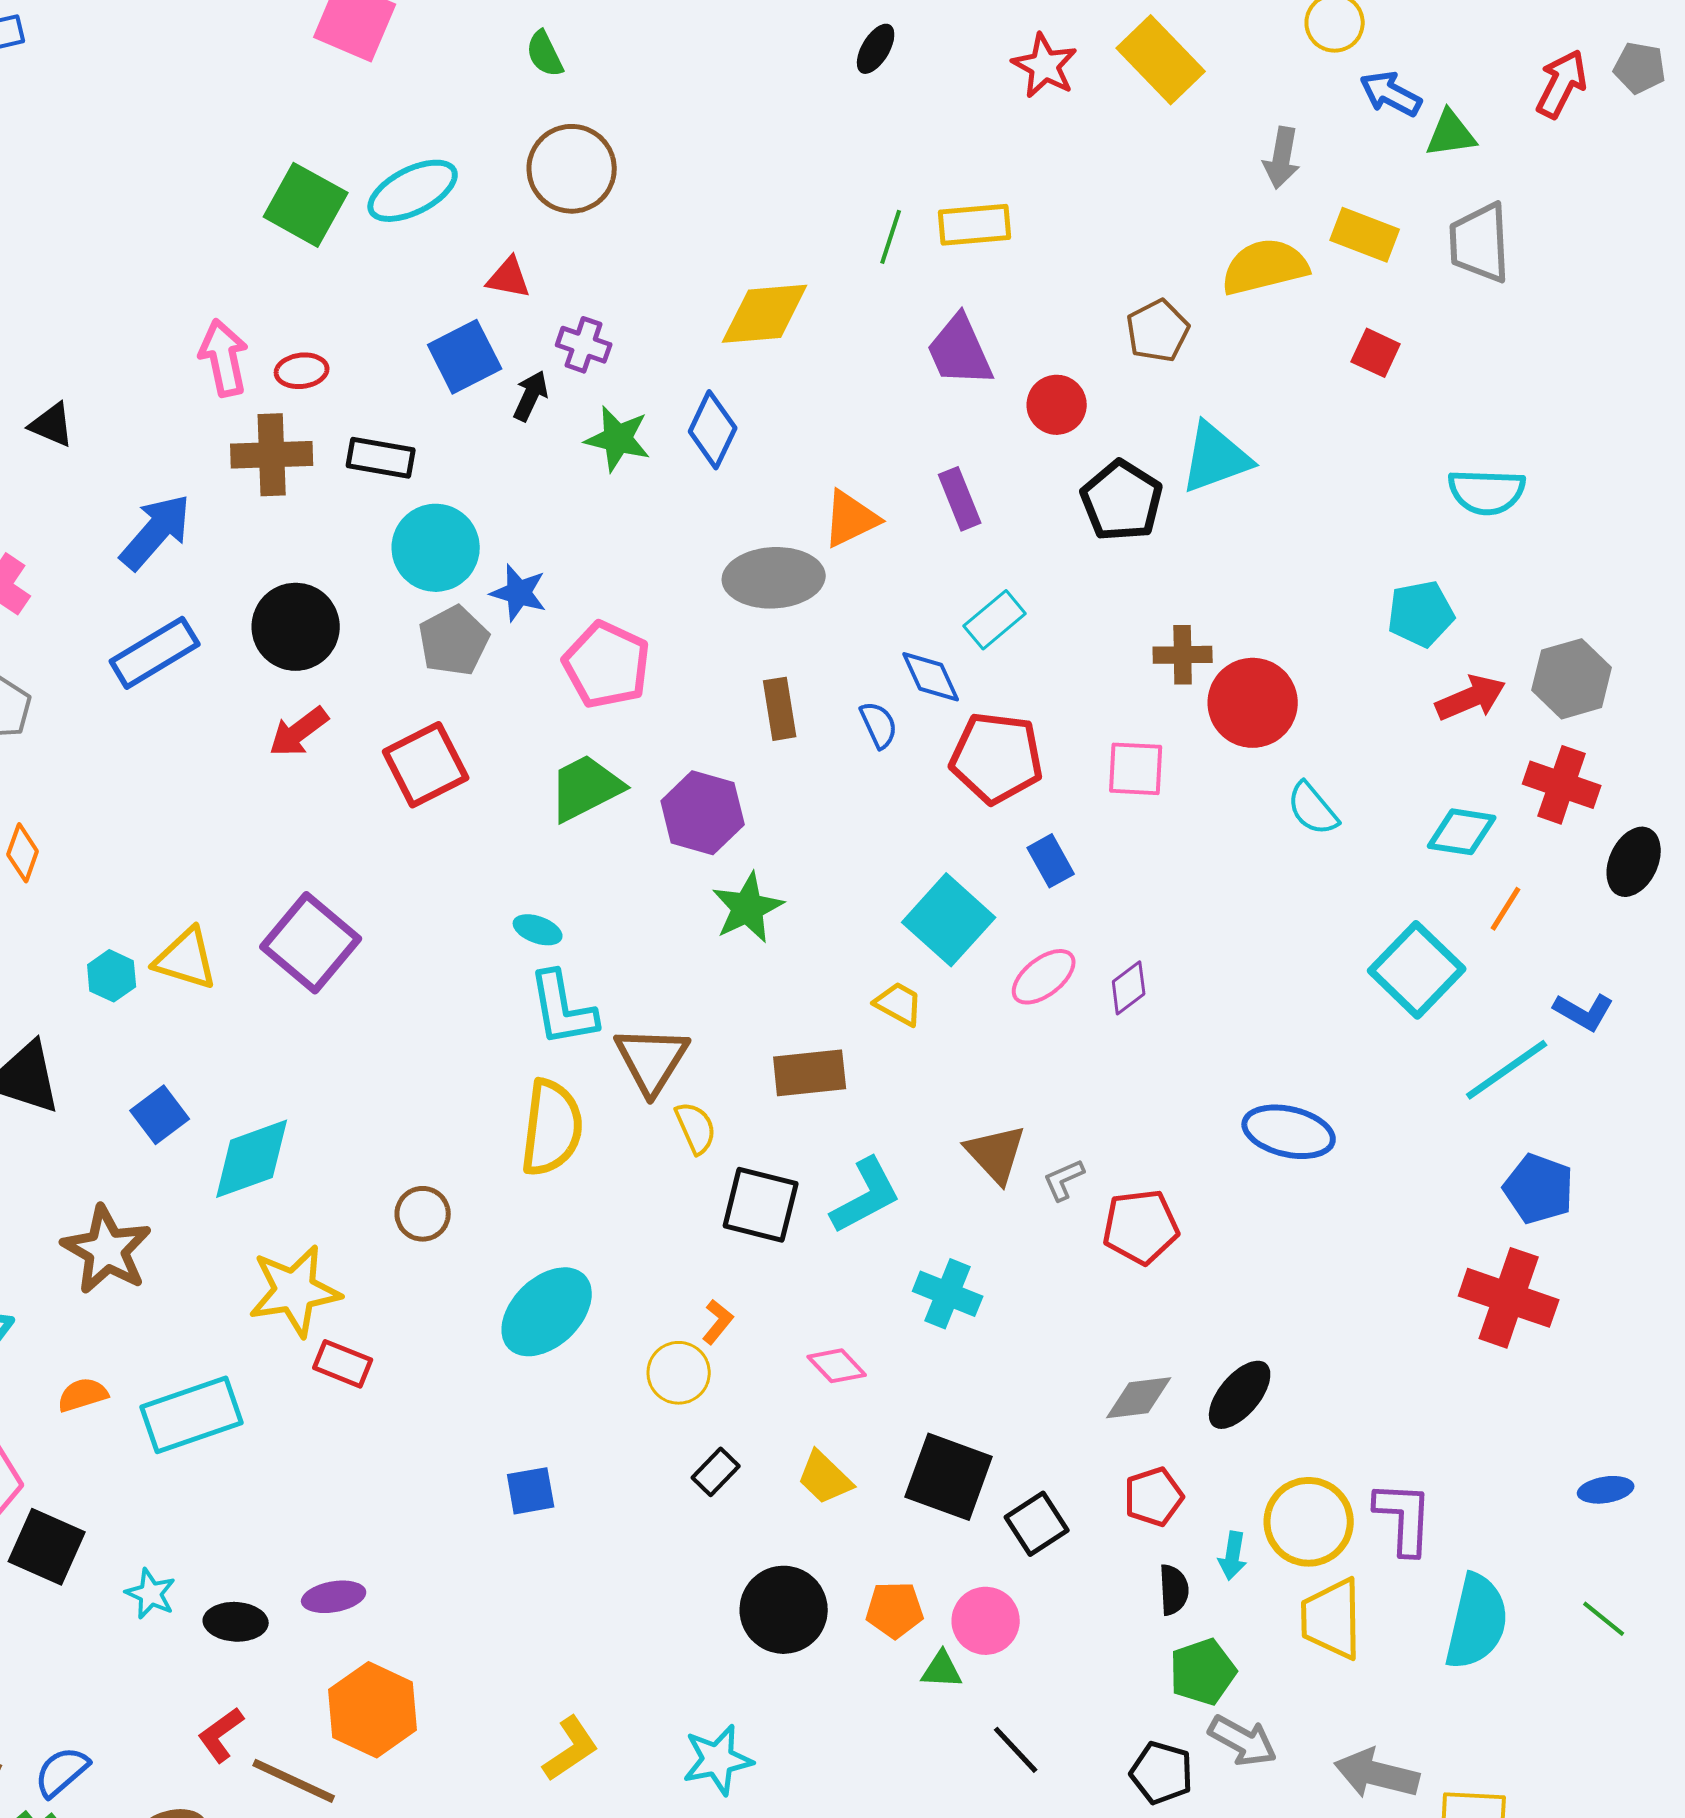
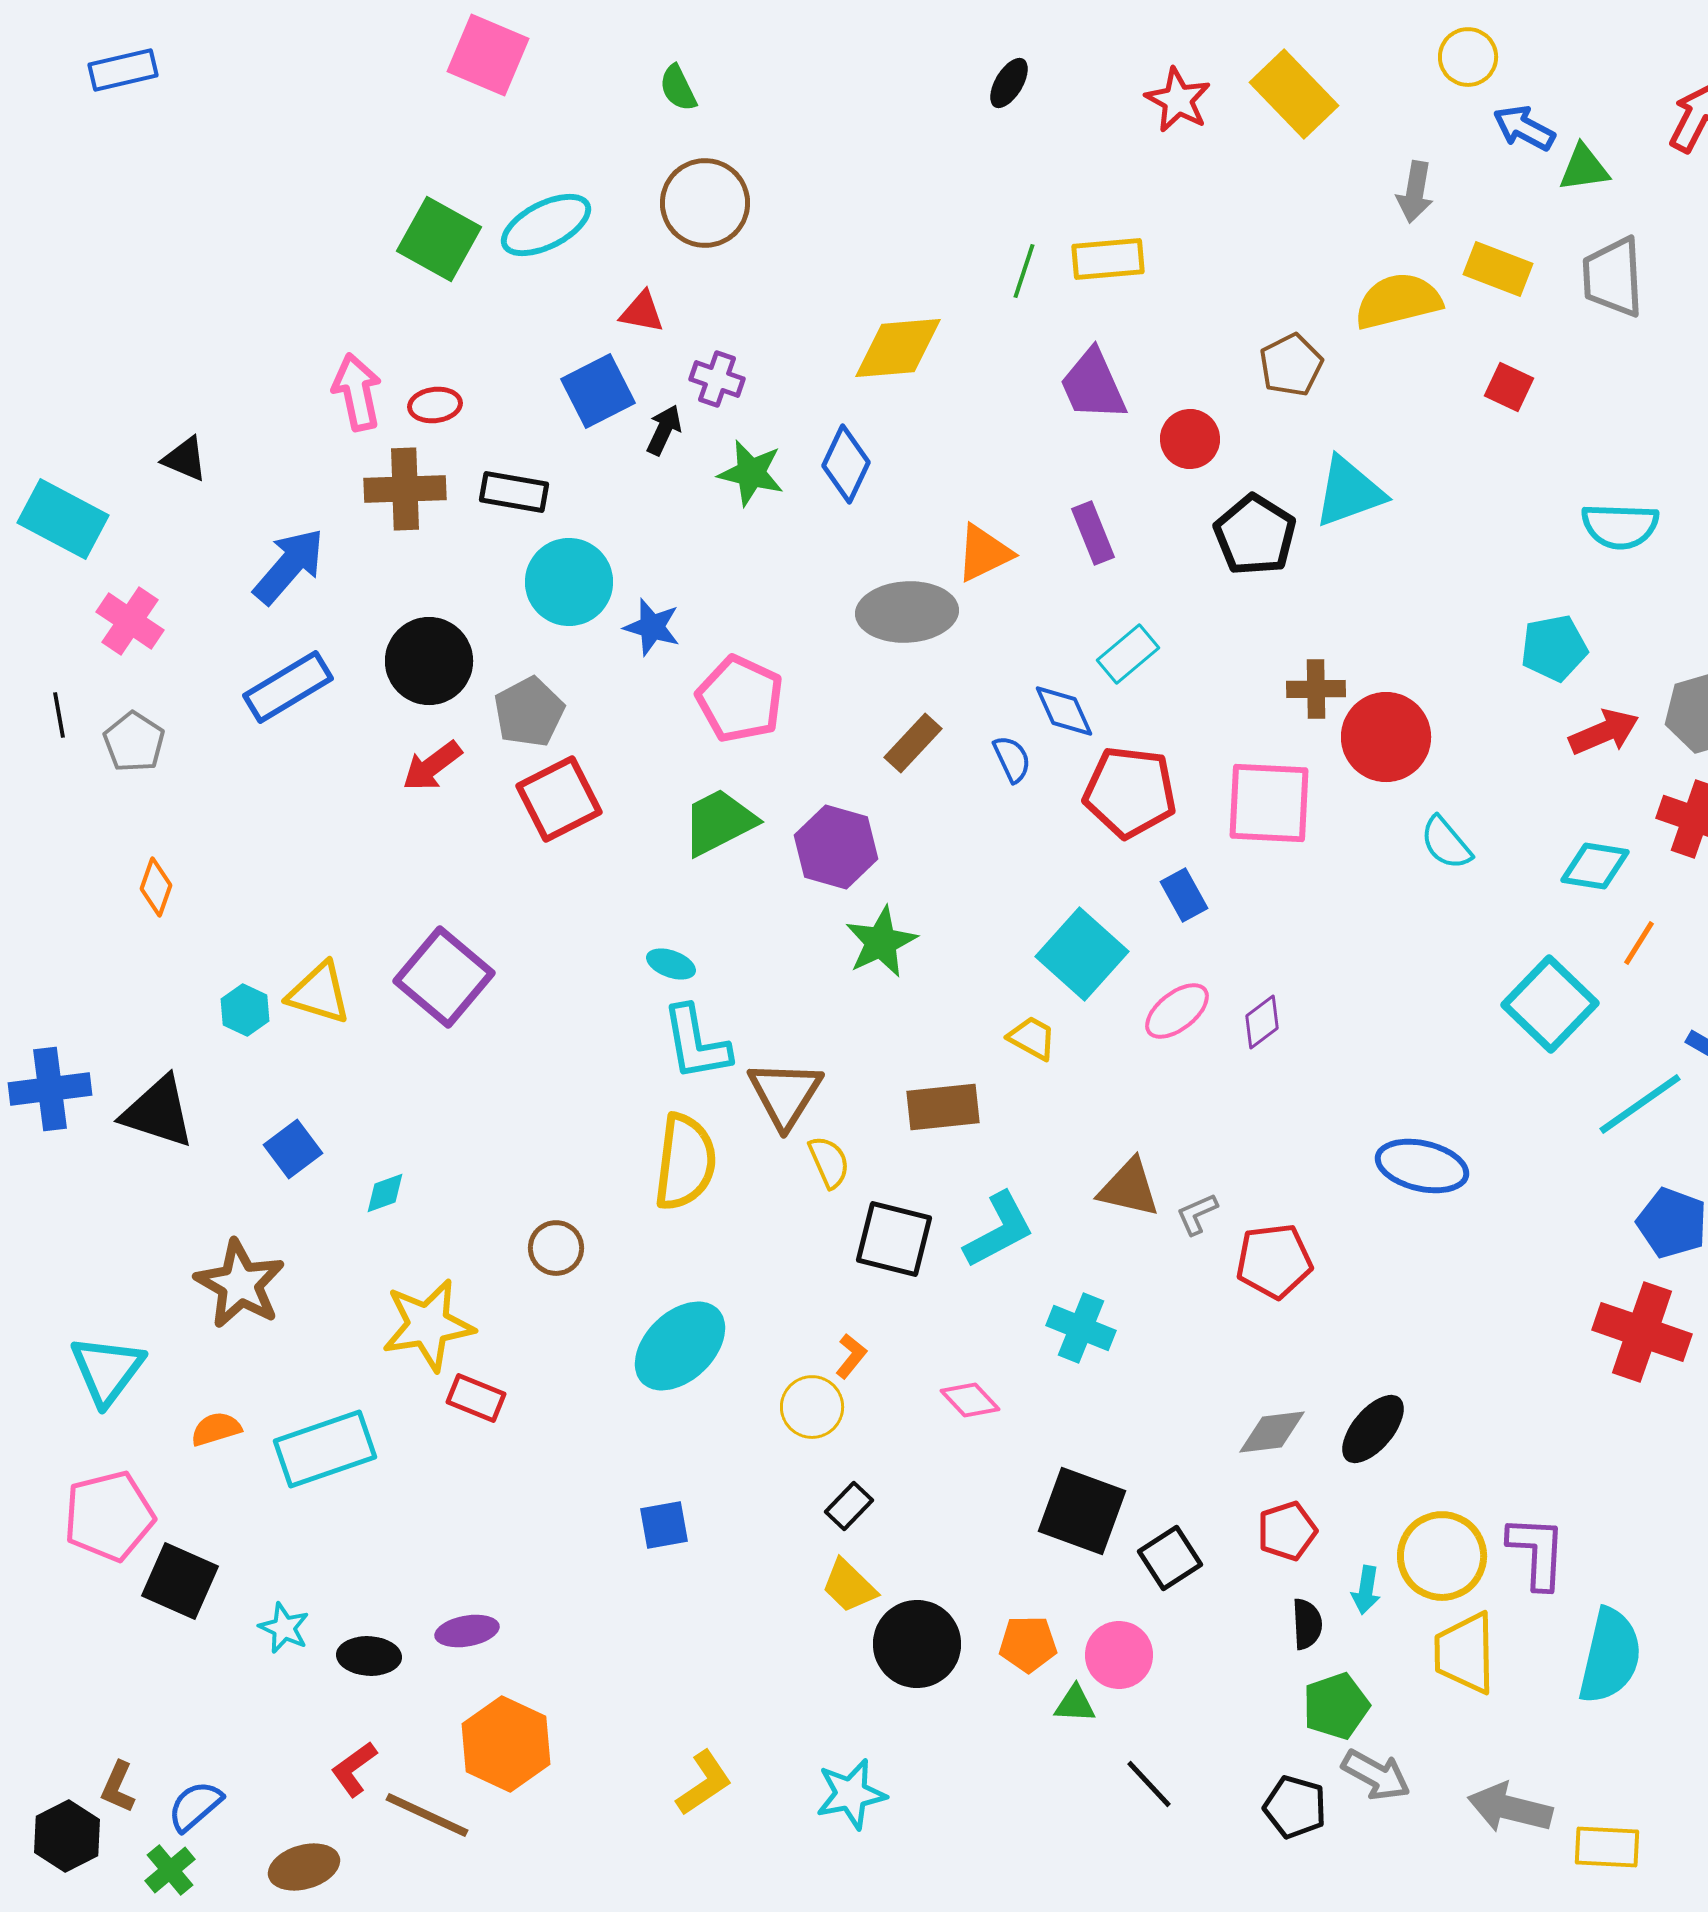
gray pentagon: (454, 641) -> (529, 712), moved
brown rectangle: (780, 709) -> (913, 743), turned 52
pink square: (1136, 769) -> (1269, 803), size x1.5
brown triangle: (996, 1154) -> (1129, 1188), turned -34
cyan diamond: (252, 1159) -> (385, 1193), size x0.5
yellow trapezoid: (825, 1478) -> (849, 1586), moved

